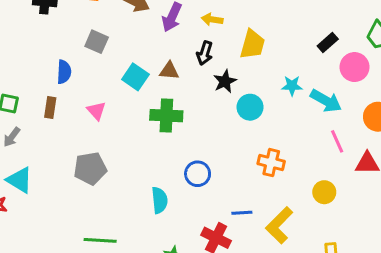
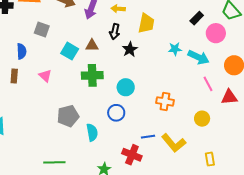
cyan circle: (250, 107) -> (126, 87), moved
gray pentagon: (90, 168) -> (68, 116), moved
yellow L-shape: (279, 225) -> (174, 143), turned -80

